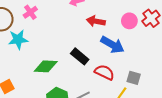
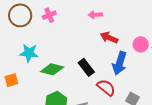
cyan star: (18, 39) -> (29, 53), moved
blue arrow: (112, 45) -> (120, 63), turned 65

